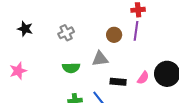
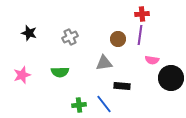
green semicircle: (71, 68) -> (60, 72), moved
pink semicircle: (143, 78) -> (152, 60), moved, turned 64

